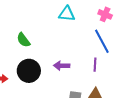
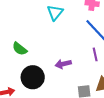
cyan triangle: (67, 14) -> (55, 13), turned -42

